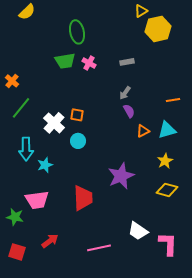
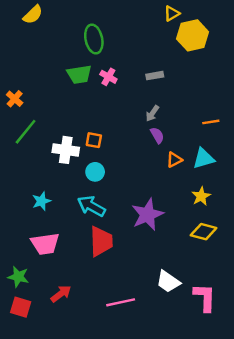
white cross: (54, 123) -> (66, 150), turned -35
cyan arrow: (26, 149) -> (91, 206), moved, turned 120
cyan star: (45, 165) -> (41, 201), moved
green star: (15, 217) -> (18, 277), moved

